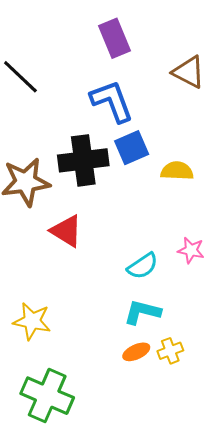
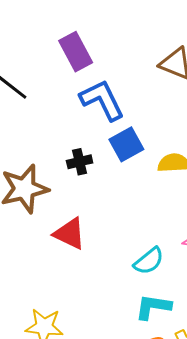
purple rectangle: (114, 38) -> (76, 52), moved
black cross: (83, 160) -> (80, 162), size x0.5

